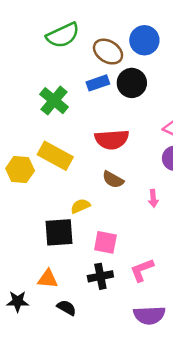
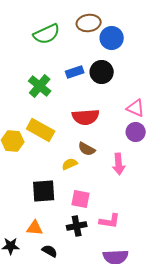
brown ellipse: (108, 52) -> (89, 23), moved, turned -40
pink arrow: (153, 198) -> (119, 164), size x1.5
yellow semicircle: (80, 206) -> (70, 164), moved
pink L-shape: (142, 270) -> (110, 221), turned -150

